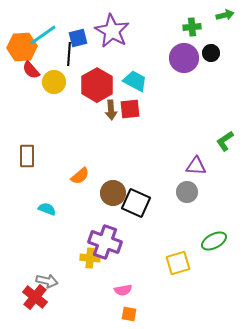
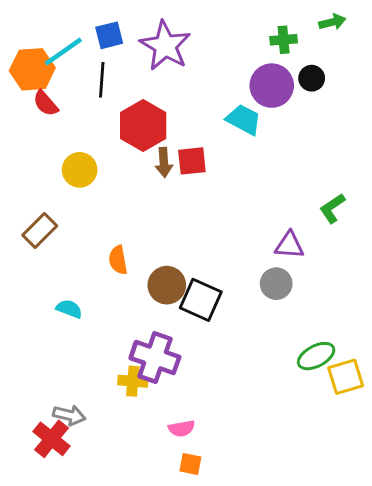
blue square: (78, 38) -> (109, 35), moved
cyan trapezoid: (135, 81) -> (244, 120), moved
yellow circle: (54, 82) -> (80, 170), moved
brown rectangle: (27, 156) -> (40, 230), turned 45
orange semicircle: (80, 176) -> (118, 260), turned 120
yellow square: (178, 263) -> (346, 377), moved

